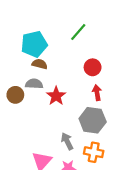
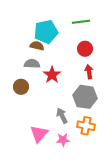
green line: (78, 32) -> (81, 22), moved, turned 42
cyan pentagon: (34, 44) -> (46, 32), moved
brown circle: (15, 95) -> (21, 87), moved

